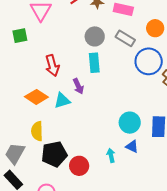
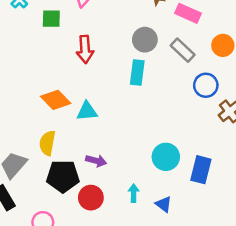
blue circle: (149, 61) -> (206, 85), size x0.7
red arrow: (52, 66) -> (85, 49), moved
purple arrow: (78, 86) -> (96, 161), moved, turned -63
blue triangle: (132, 146) -> (164, 204), moved

